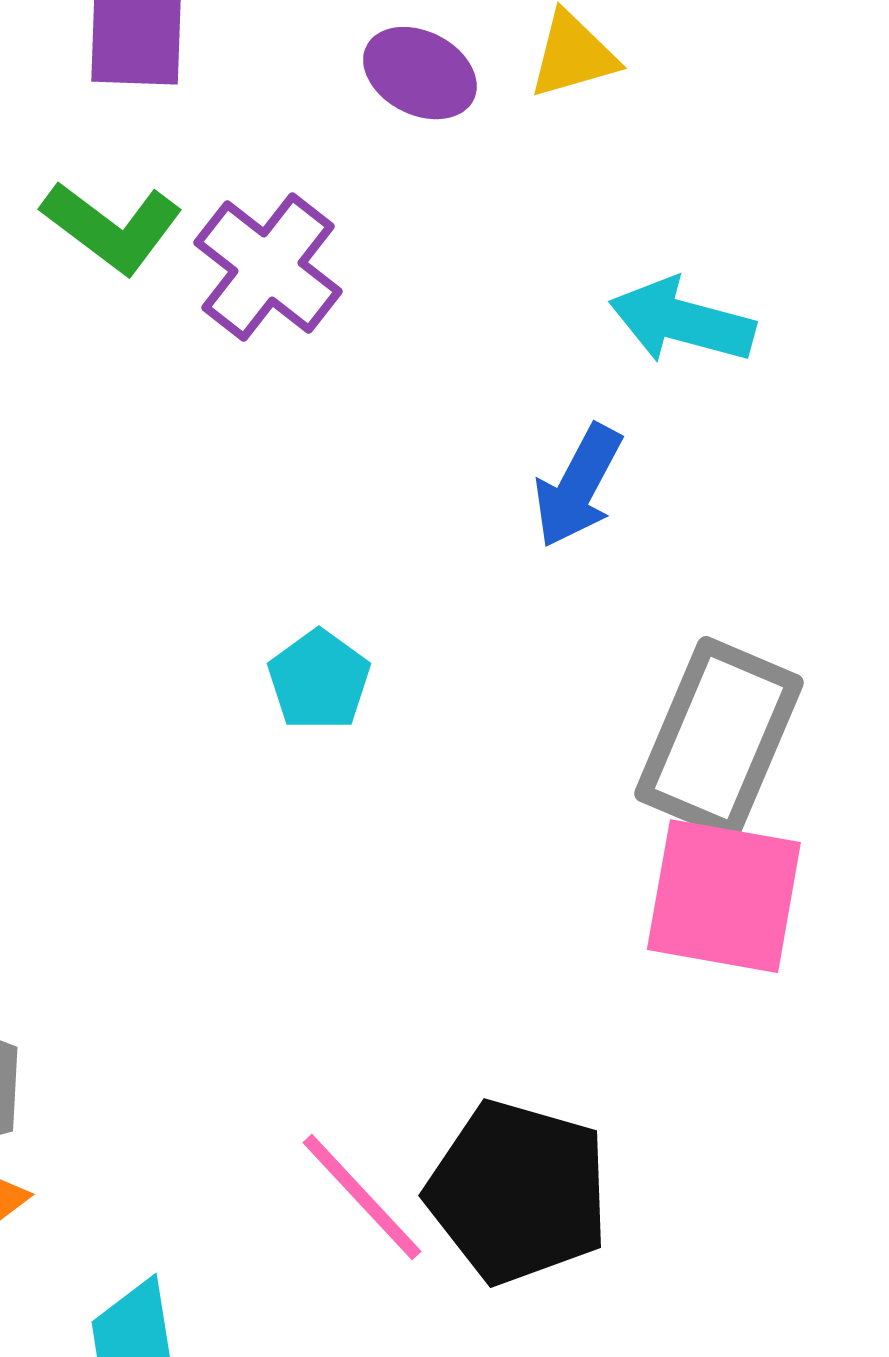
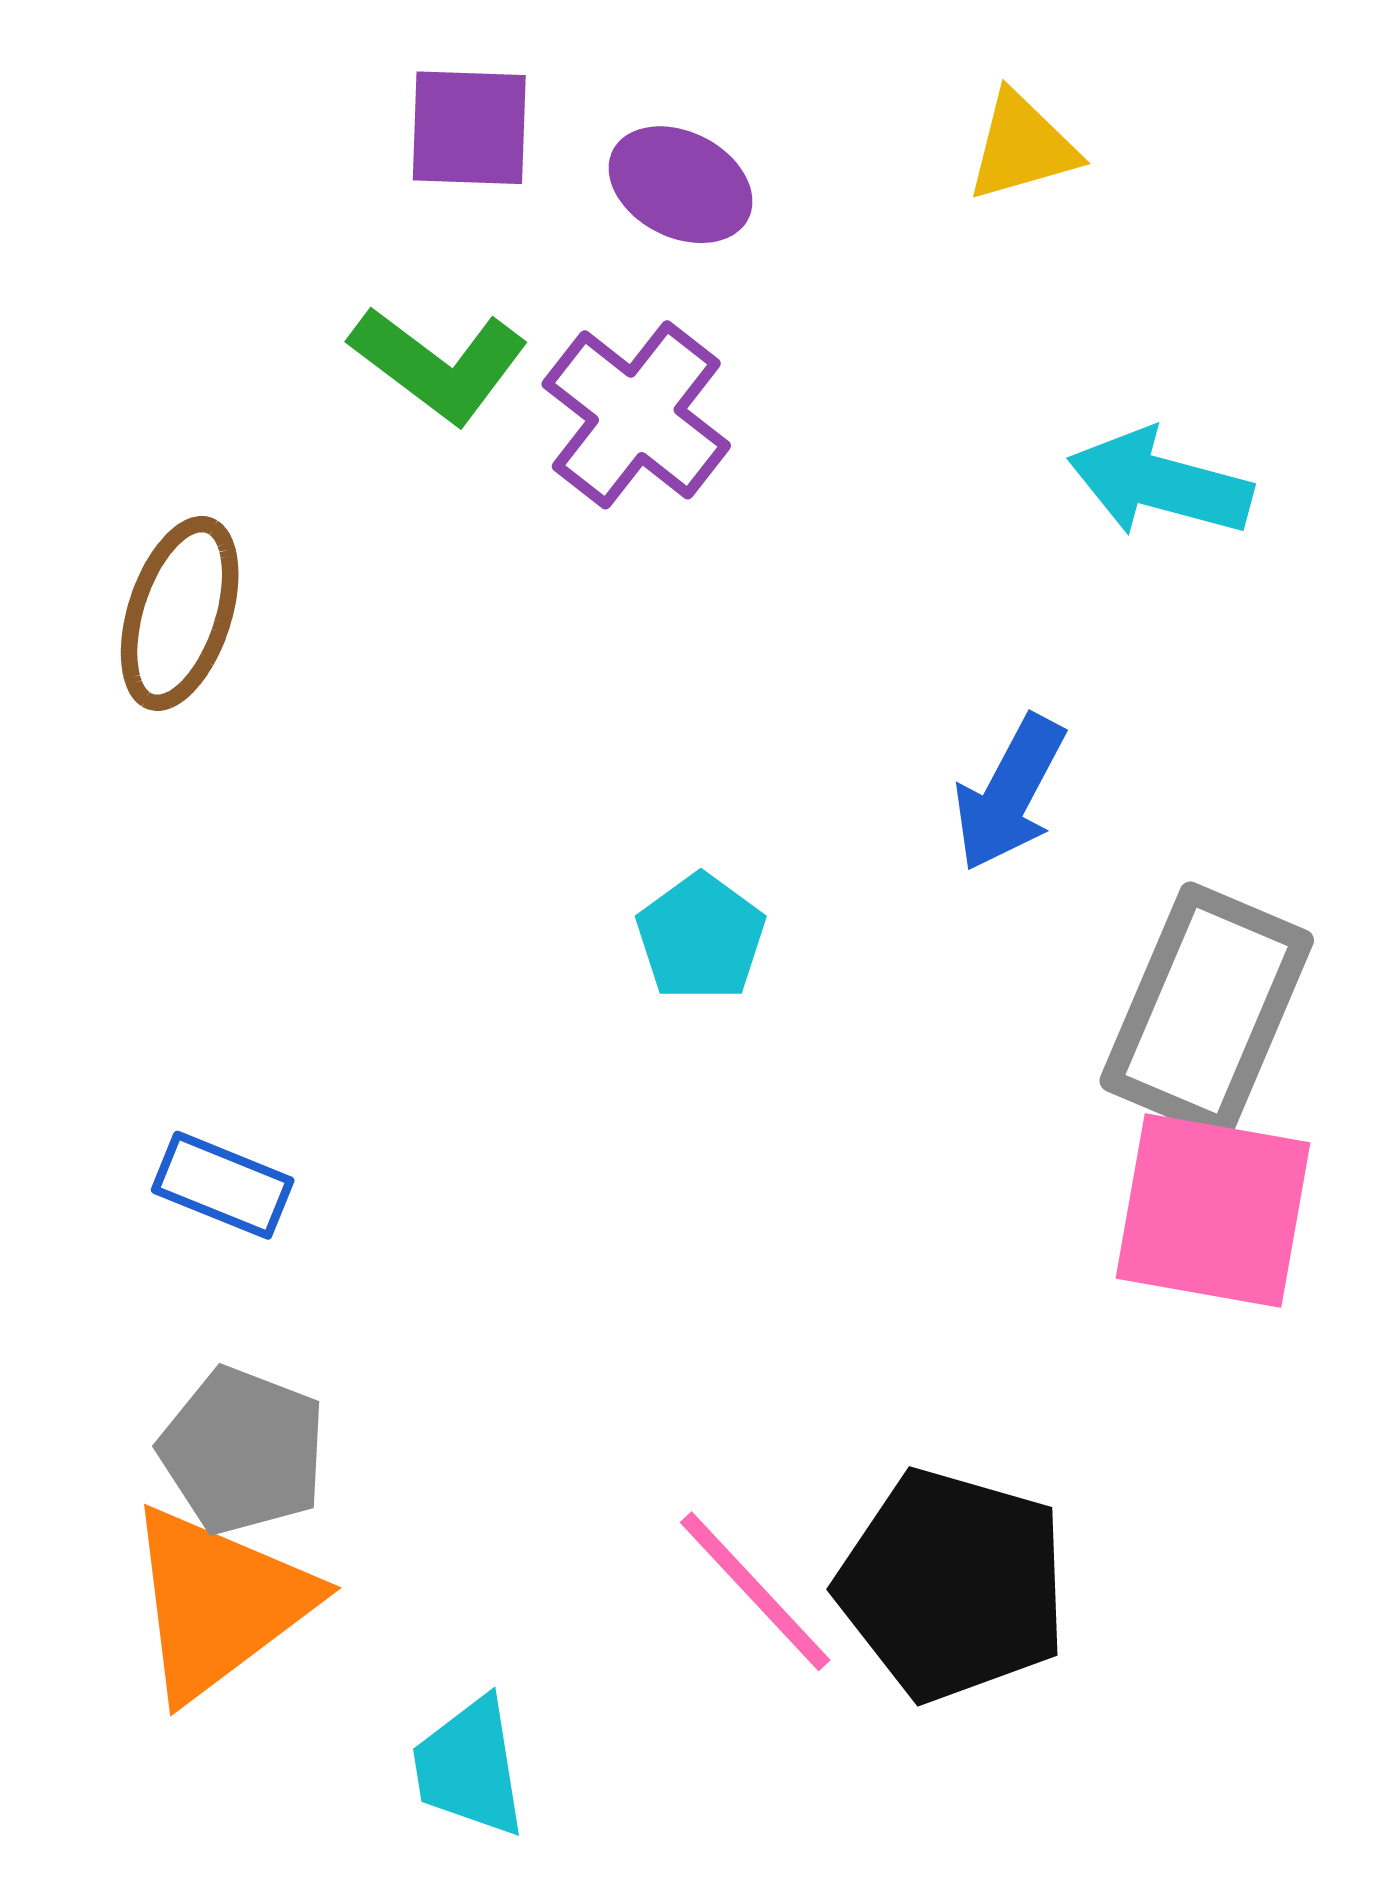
purple ellipse: (420, 73) -> (681, 185), moved
blue arrow: (578, 486) -> (1009, 793), moved

